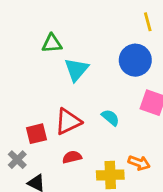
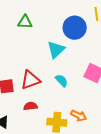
blue circle: (135, 60) -> (75, 28), moved
cyan triangle: (76, 69) -> (56, 50), moved

